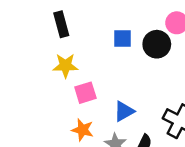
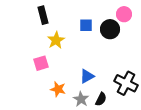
yellow star: (65, 66) -> (56, 40), moved, turned -30
pink square: (85, 93) -> (41, 63), moved

